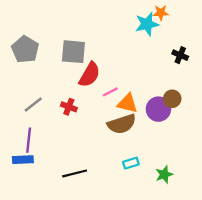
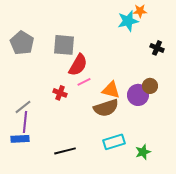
pink line: (110, 92) -> (84, 82), moved
gray line: (33, 105) -> (23, 107), moved
cyan rectangle: (131, 163) -> (114, 142), size x1.5

